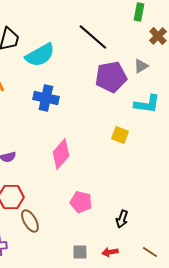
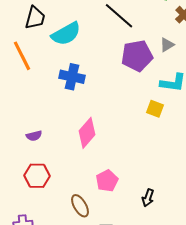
yellow square: (120, 135) -> (155, 109), moved
pink pentagon: (81, 202) -> (107, 181), turned 30
brown ellipse: (30, 221) -> (80, 206), moved

